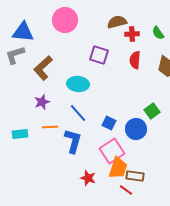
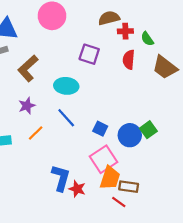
green semicircle: (158, 33) -> (147, 39), moved
green square: (152, 111) -> (148, 130), moved
orange line: (50, 127) -> (36, 133), turned -42
blue L-shape: (73, 141) -> (61, 178), moved

